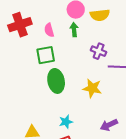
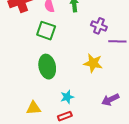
green square: (46, 55) -> (46, 31), turned 30
green ellipse: (56, 81) -> (47, 67), moved

